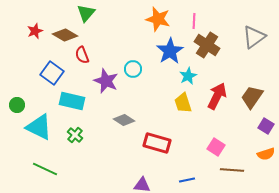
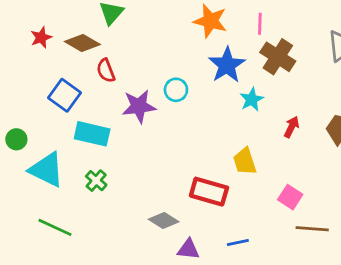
purple star: (106, 81) -> (139, 106), turned -30
red arrow: (217, 96) -> (292, 127), size x0.6
yellow trapezoid: (183, 103) -> (245, 161), moved
gray diamond: (124, 120) -> (164, 220), moved
blue line: (187, 180) -> (238, 242), moved

